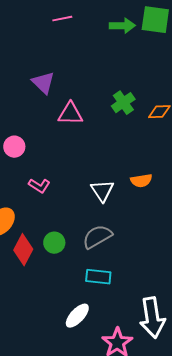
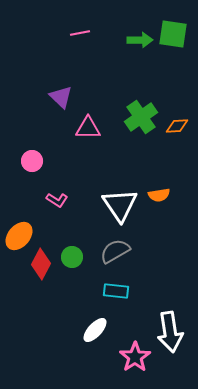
green cross: (123, 103) -> (141, 117), size x1.4
white triangle: (102, 191) -> (120, 205), size x1.5

